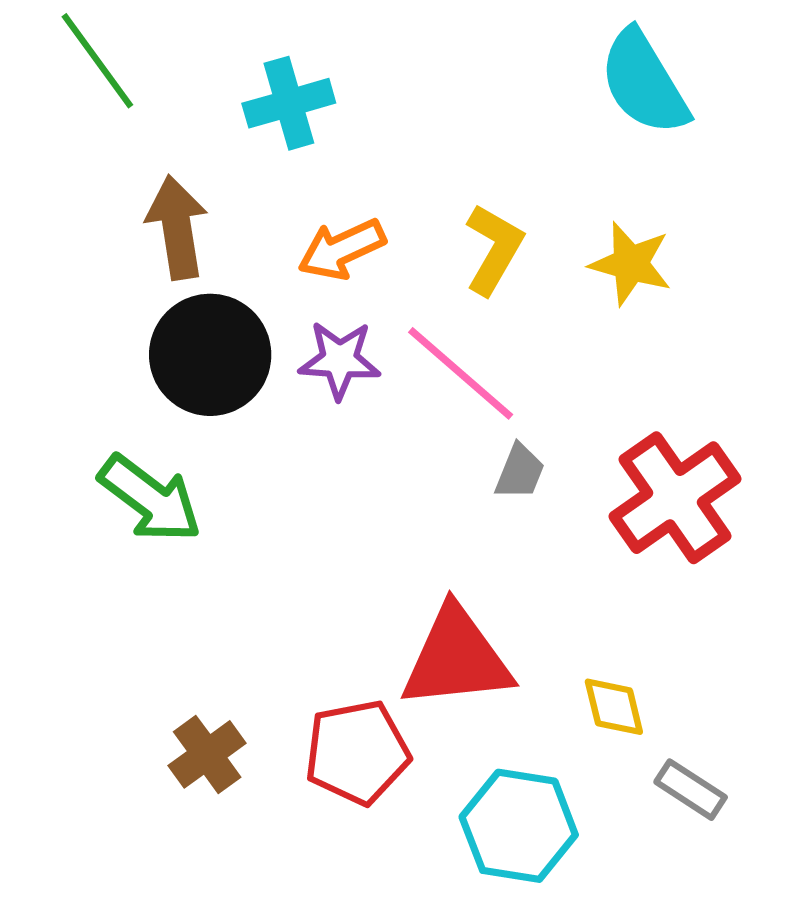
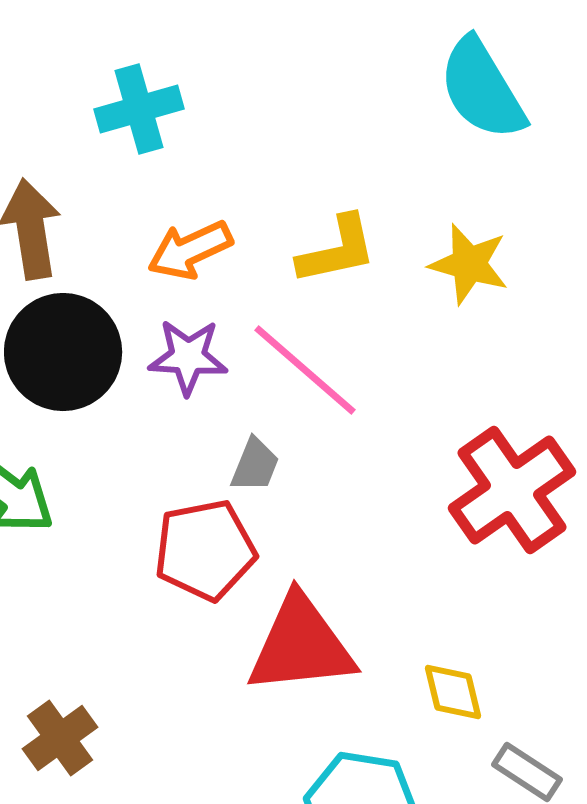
yellow L-shape: (494, 249) -> (337, 250), turned 48
gray trapezoid: (520, 472) -> (255, 465), moved
red pentagon: (357, 752) -> (205, 550), moved

